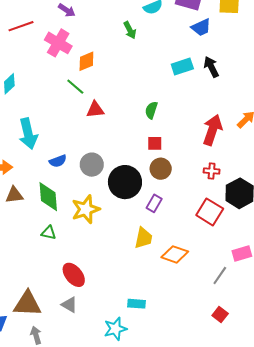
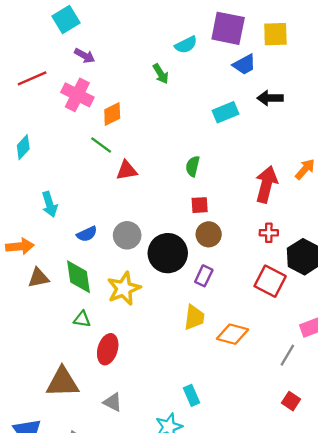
black arrow: (211, 67) -> (270, 98), moved, turned -60
cyan arrow: (28, 134) -> (50, 204), size x0.7
red ellipse: (74, 275) -> (108, 349), moved, turned 60
brown triangle: (27, 304) -> (62, 382), moved
cyan rectangle: (136, 304) -> (192, 395), turned 66

